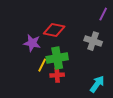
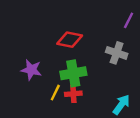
purple star: (32, 43) -> (31, 70), moved
yellow line: (42, 65) -> (55, 93), moved

